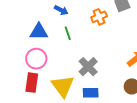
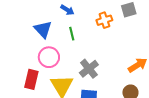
blue triangle: (39, 32) -> (43, 29), turned 42
pink circle: (36, 59) -> (49, 57), moved

